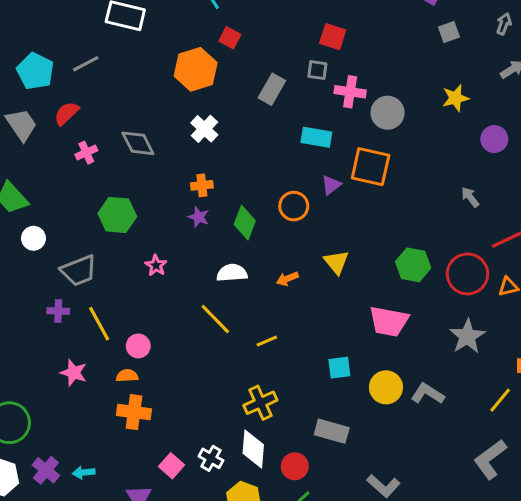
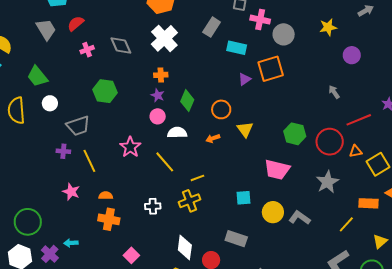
gray rectangle: (272, 89) -> (212, 27), moved
white cross: (204, 129) -> (164, 38), size x1.5
orange square: (371, 167) -> (271, 69), turned -32
orange circle: (294, 206) -> (221, 109), moved
pink star: (156, 265) -> (130, 147), moved, size x1.5
pink circle: (138, 346) -> (158, 116), moved
yellow cross: (260, 403) -> (190, 201), moved
white cross: (211, 458) -> (153, 206), moved, turned -35
cyan arrow: (84, 473) -> (71, 243), moved

